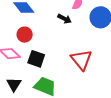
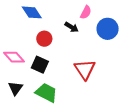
red circle: (25, 35) -> (44, 39), moved

